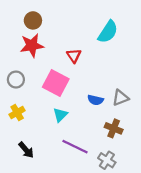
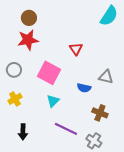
cyan semicircle: (108, 32) -> (109, 16), moved
red triangle: (74, 56) -> (76, 49), moved
gray triangle: (120, 98) -> (106, 77), moved, turned 35
black arrow: (26, 150) -> (23, 132), turned 42

